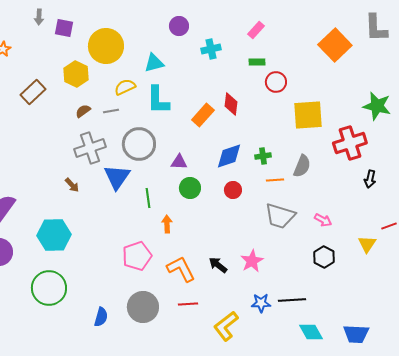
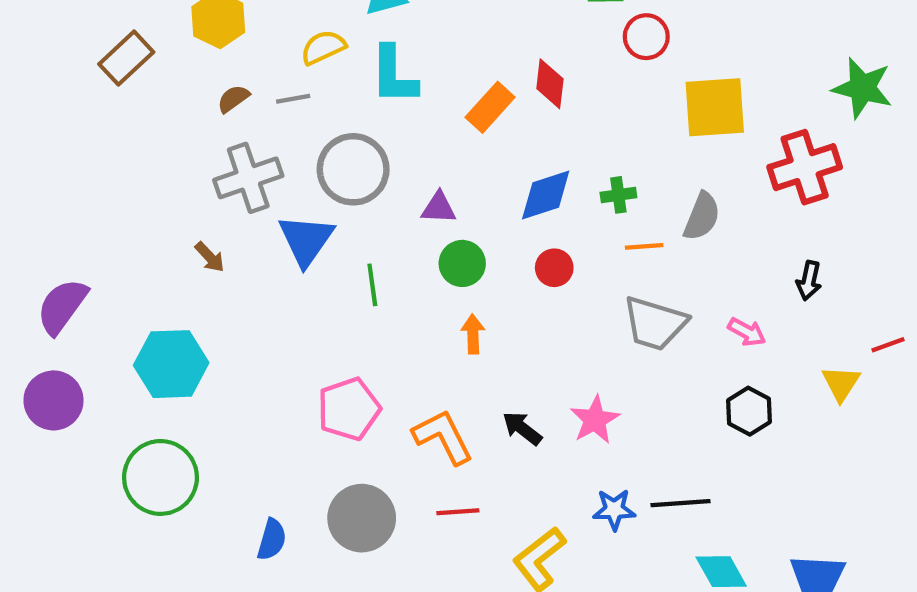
black arrow: (370, 179) -> (809, 281), moved
orange arrow: (167, 224) -> (473, 334), moved

